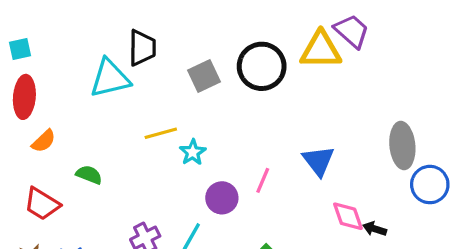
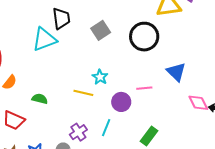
black circle: (262, 66) -> (144, 37), moved
yellow line: (161, 133) -> (83, 93), moved, turned 36
pink line: (263, 180) -> (144, 88), turned 70

